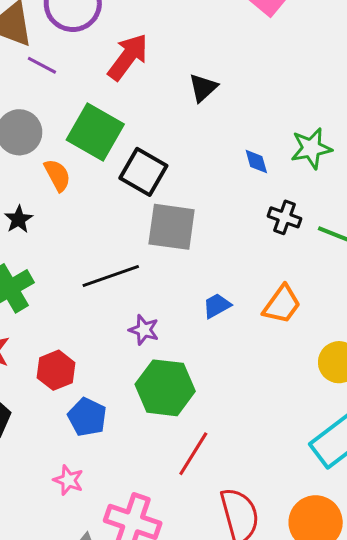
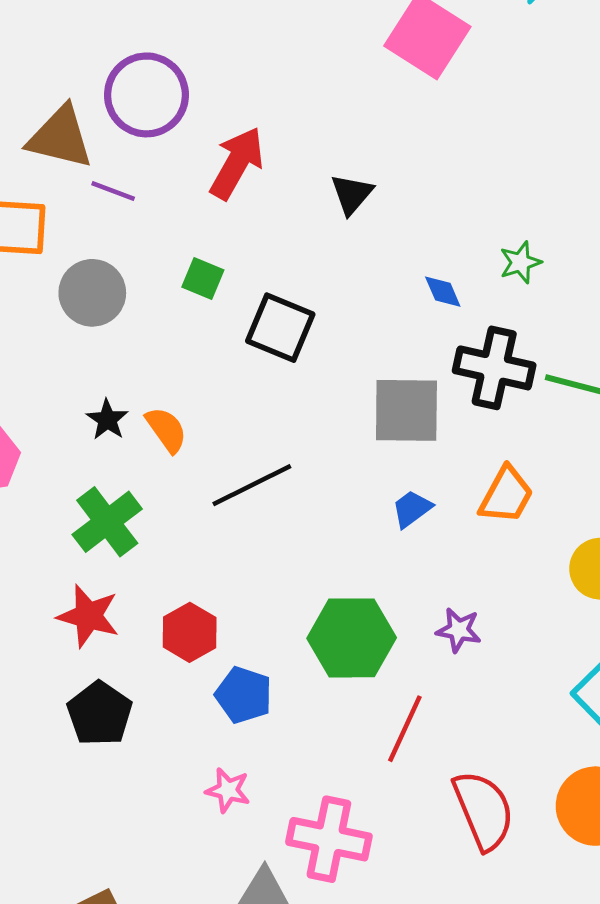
green square: (95, 132) -> (203, 278), size x0.5
green star: (311, 148) -> (520, 262), size x0.7
orange semicircle: (57, 175) -> (166, 430), moved
black cross: (285, 217) -> (494, 368), size x1.6
gray square: (172, 227) -> (406, 410), moved
purple star: (144, 330) -> (459, 630), moved

